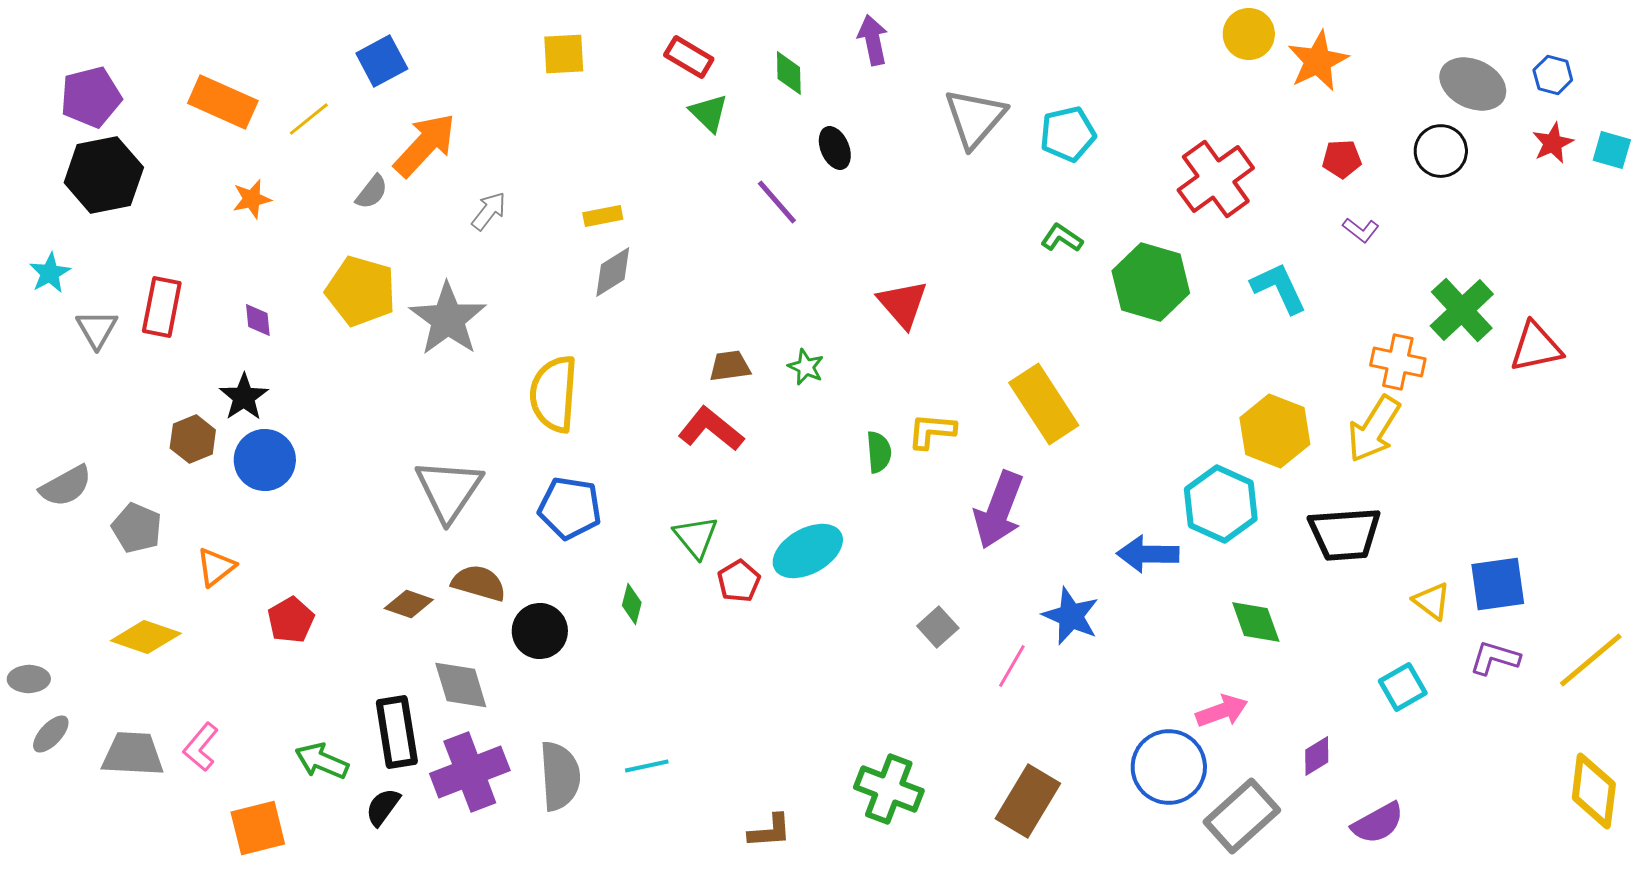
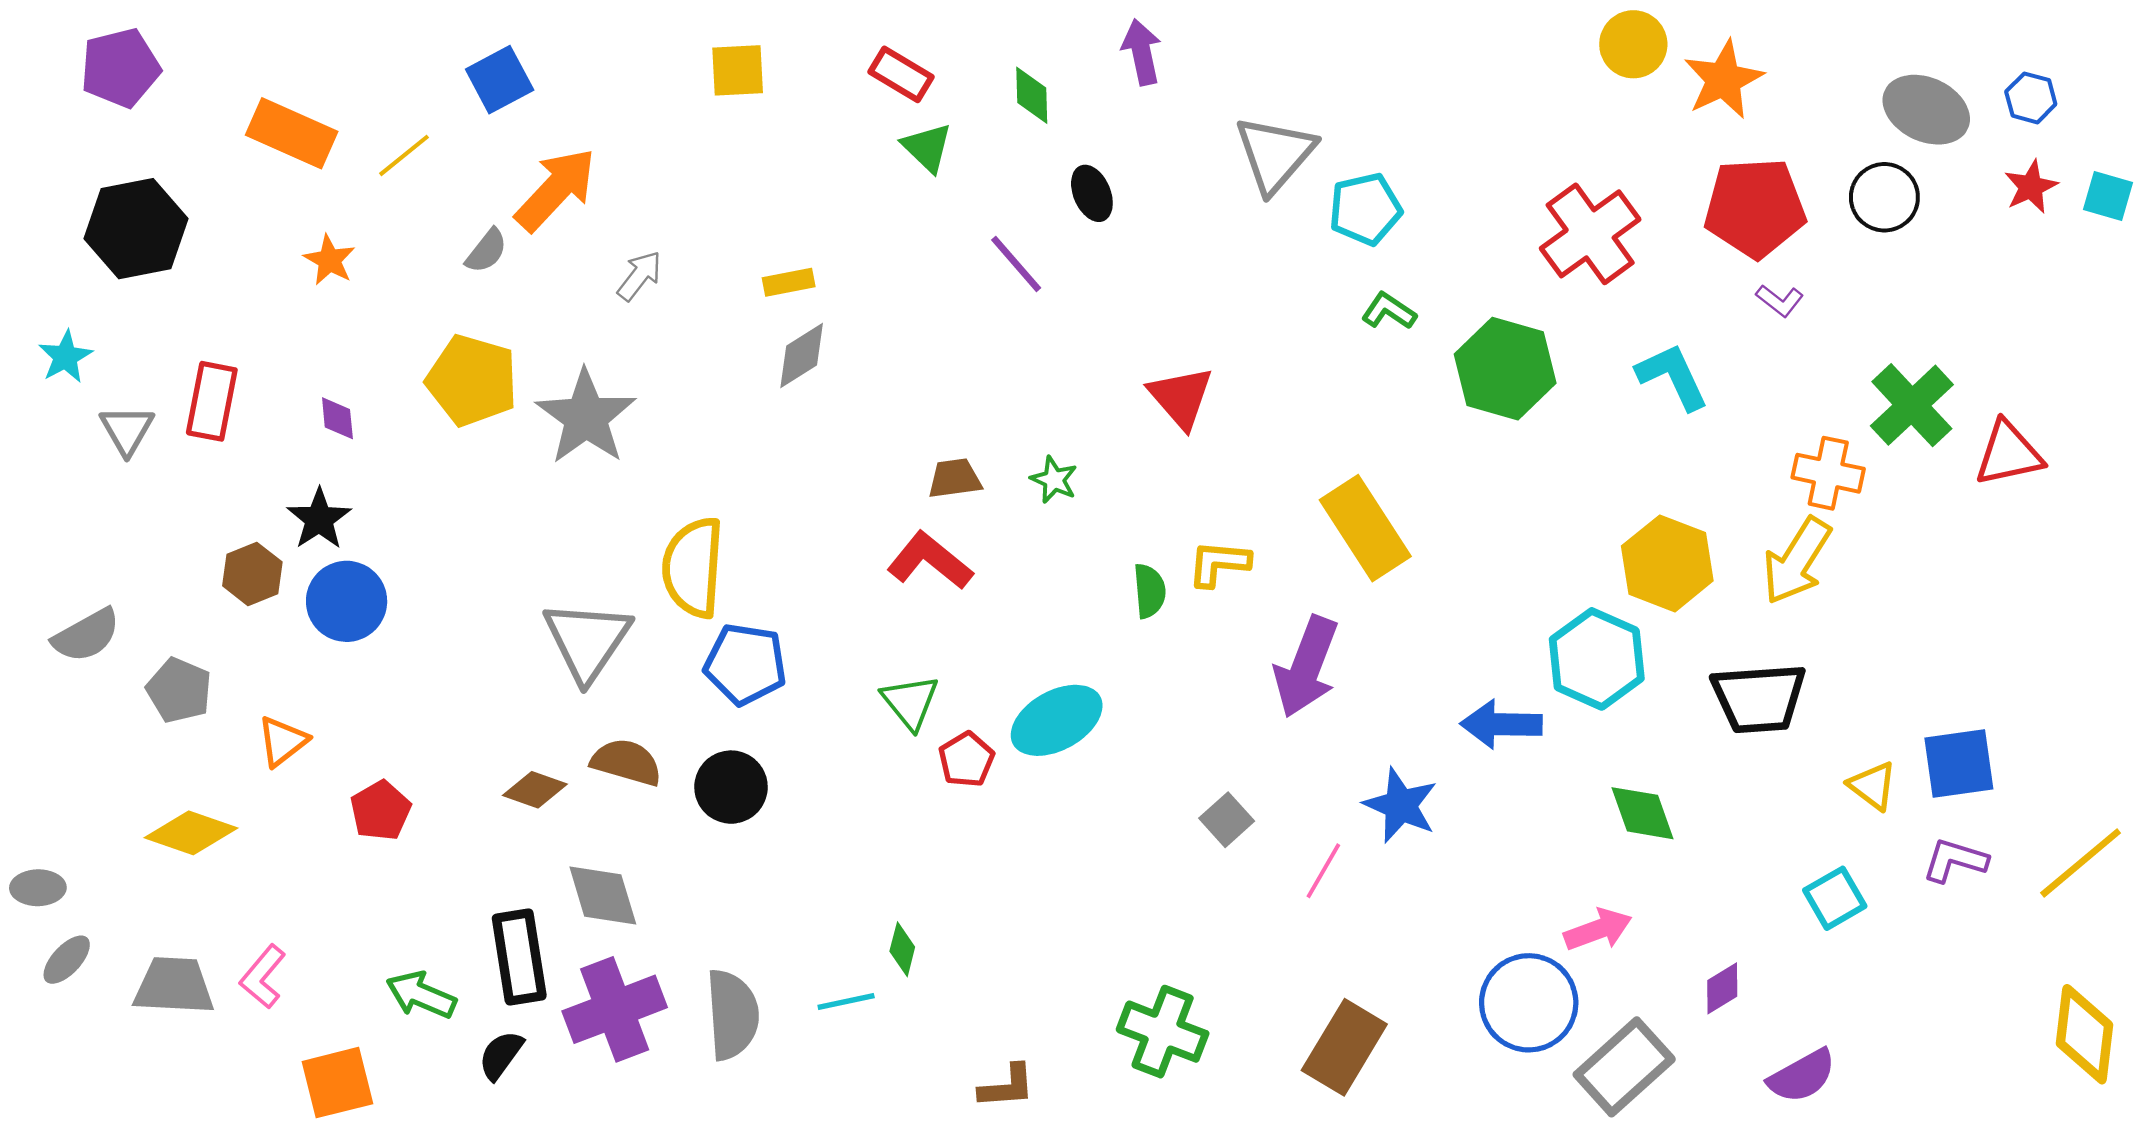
purple pentagon: (91, 97) -> (120, 68), moved
cyan pentagon: (1068, 134) -> (1365, 209), moved
red pentagon: (1342, 159) -> (1755, 208), size x2.0
orange star: (252, 199) -> (330, 260), turned -30
yellow semicircle: (554, 394) -> (693, 567), moved
green diamond: (632, 604) -> (902, 949), moved
black circle: (540, 631) -> (731, 787), moved

